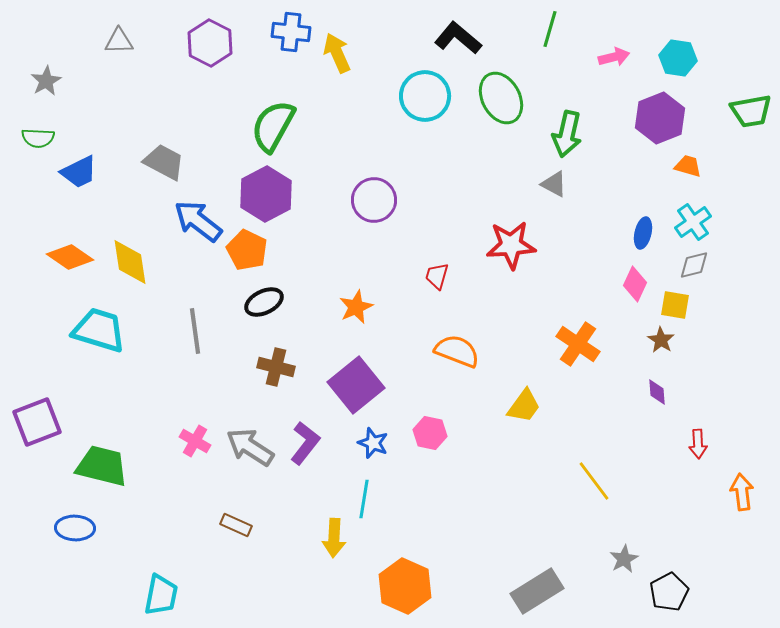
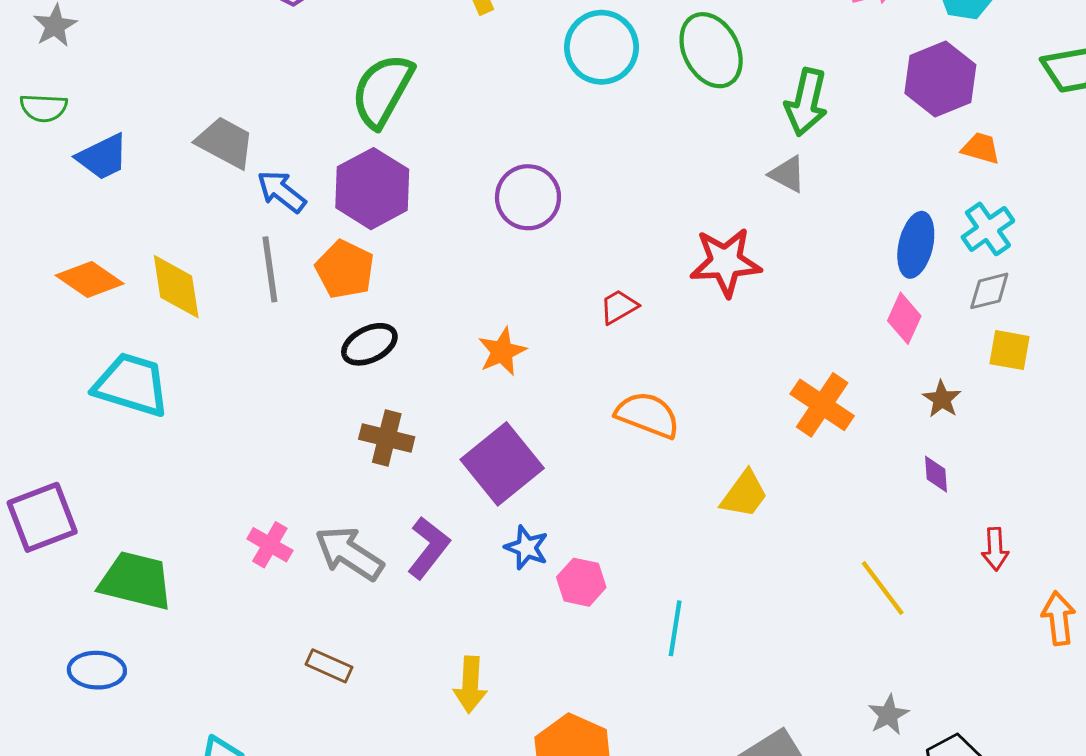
blue arrow: (198, 221) -> (281, 191), moved, size x0.7
blue ellipse: (643, 233) -> (916, 245), size x1.4
red trapezoid: (437, 276) -> (619, 307), turned 44
yellow square: (675, 305) -> (1010, 350), moved
gray line: (195, 331) -> (270, 269), moved
pink hexagon: (430, 433) -> (581, 582), moved
yellow line: (594, 481) -> (883, 588), moved
cyan line: (364, 499) -> (675, 628), moved

